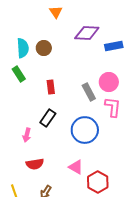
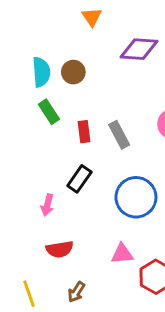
green rectangle: (19, 74) -> (49, 112), moved
gray rectangle: (89, 92) -> (119, 135), moved
pink triangle: (76, 167) -> (122, 254), turned -35

